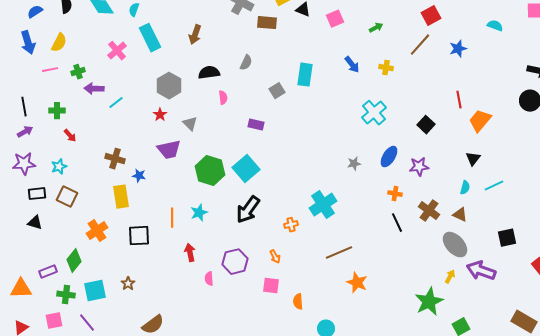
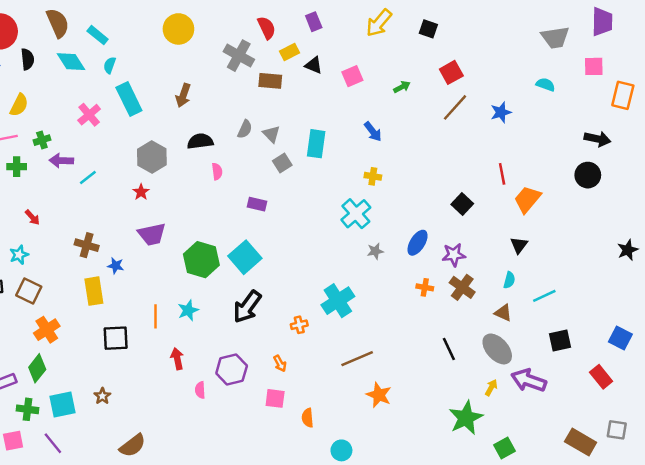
red square: (431, 16) -> (451, 72), moved
yellow cross: (386, 68) -> (373, 176), moved
green cross: (57, 111) -> (17, 167), moved
cyan cross: (374, 113) -> (356, 214), moved
gray triangle: (190, 124) -> (271, 134), moved
cyan line: (494, 186) -> (544, 296), moved
brown cross: (429, 211) -> (462, 287), moved
black line: (397, 223) -> (449, 349), moved
orange cross: (97, 231) -> (47, 330), moved

